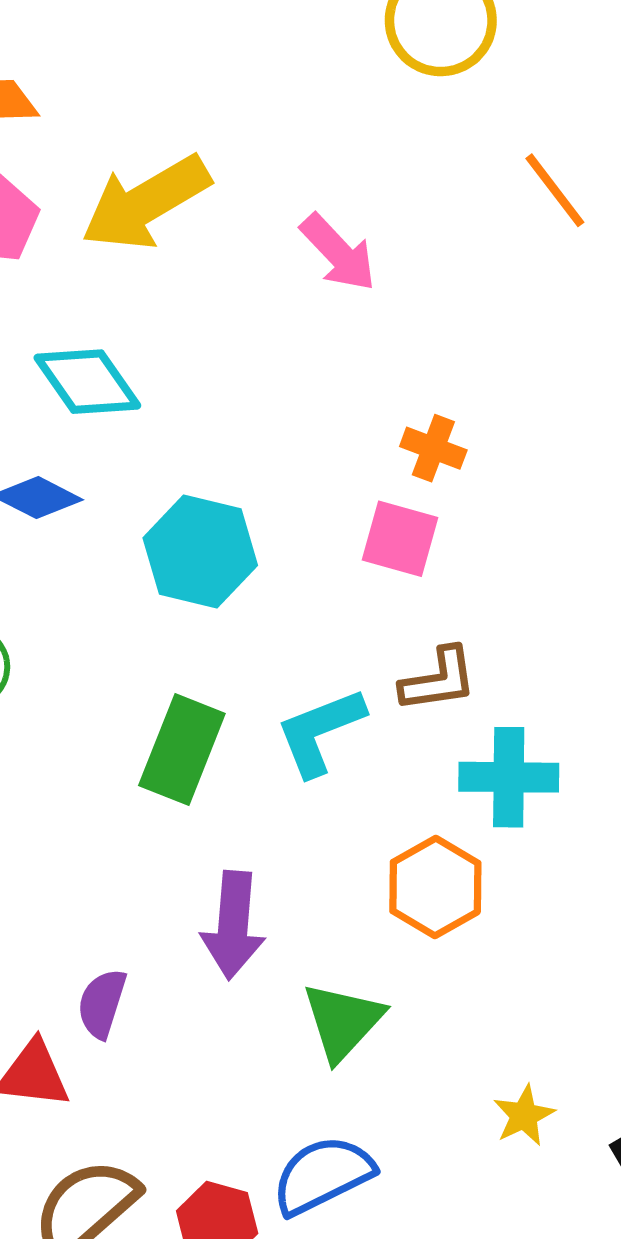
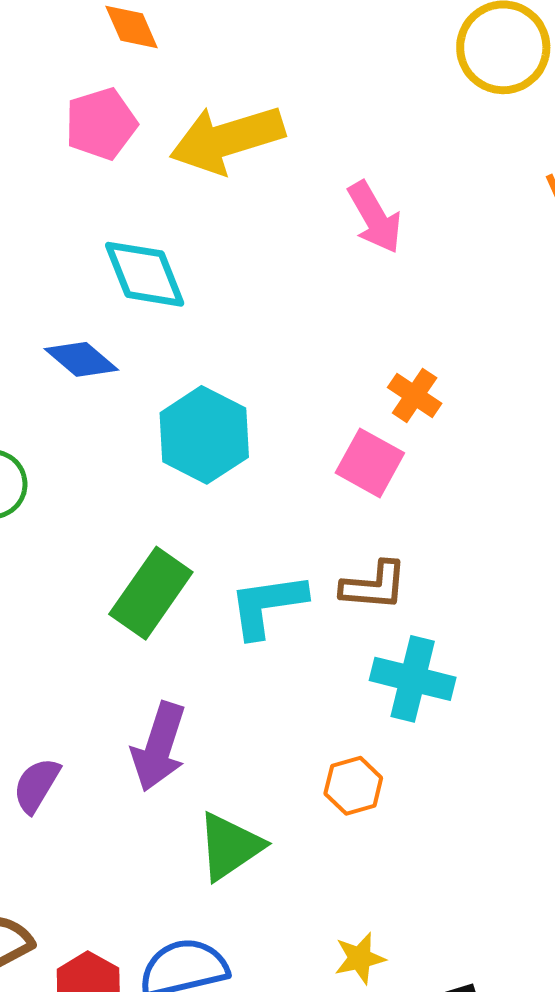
orange hexagon: (435, 887) -> (353, 786), moved, size x0.7

